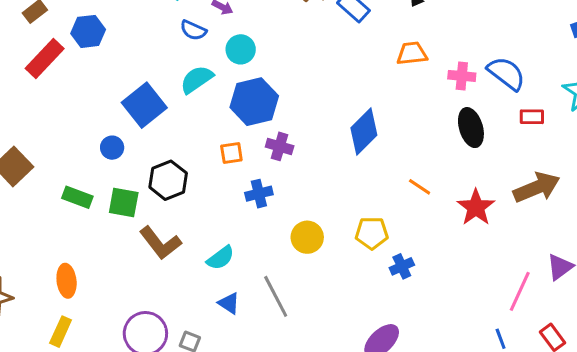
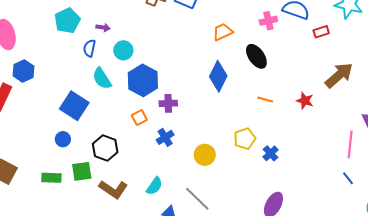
blue semicircle: (193, 30) -> (89, 48), turned 96
orange trapezoid: (412, 53) -> (223, 32), moved
cyan semicircle: (197, 79) -> (102, 78), turned -70
black ellipse: (471, 128) -> (256, 56), moved
red star: (476, 207) -> (305, 101), size x0.7

